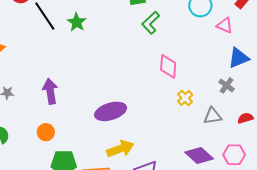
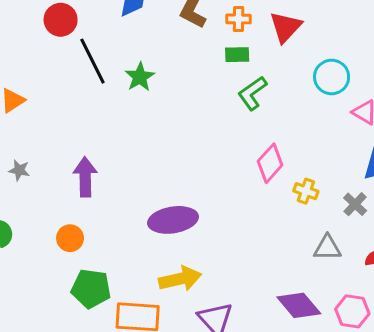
pink diamond: (168, 66) -> (270, 163), turned 30
yellow cross: (185, 98) -> (306, 191), moved, turned -35

